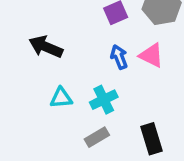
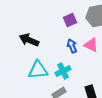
cyan triangle: (61, 98) -> (38, 70), size x1.5

